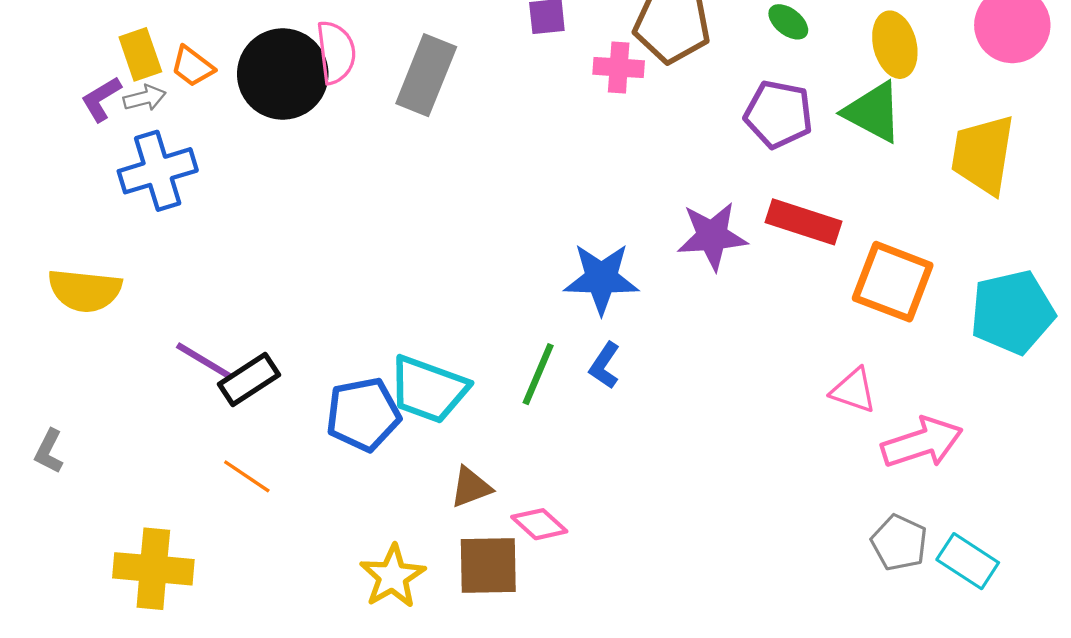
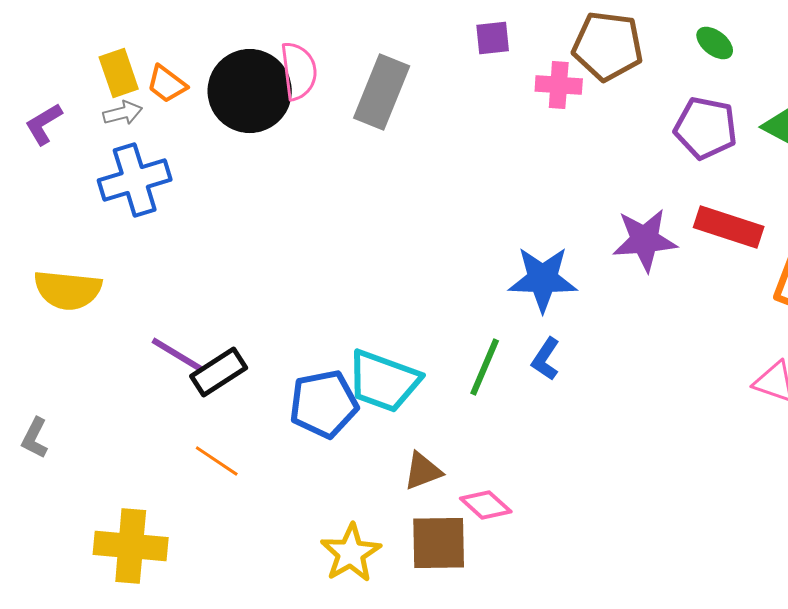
purple L-shape: (101, 99) -> (44, 124), moved

